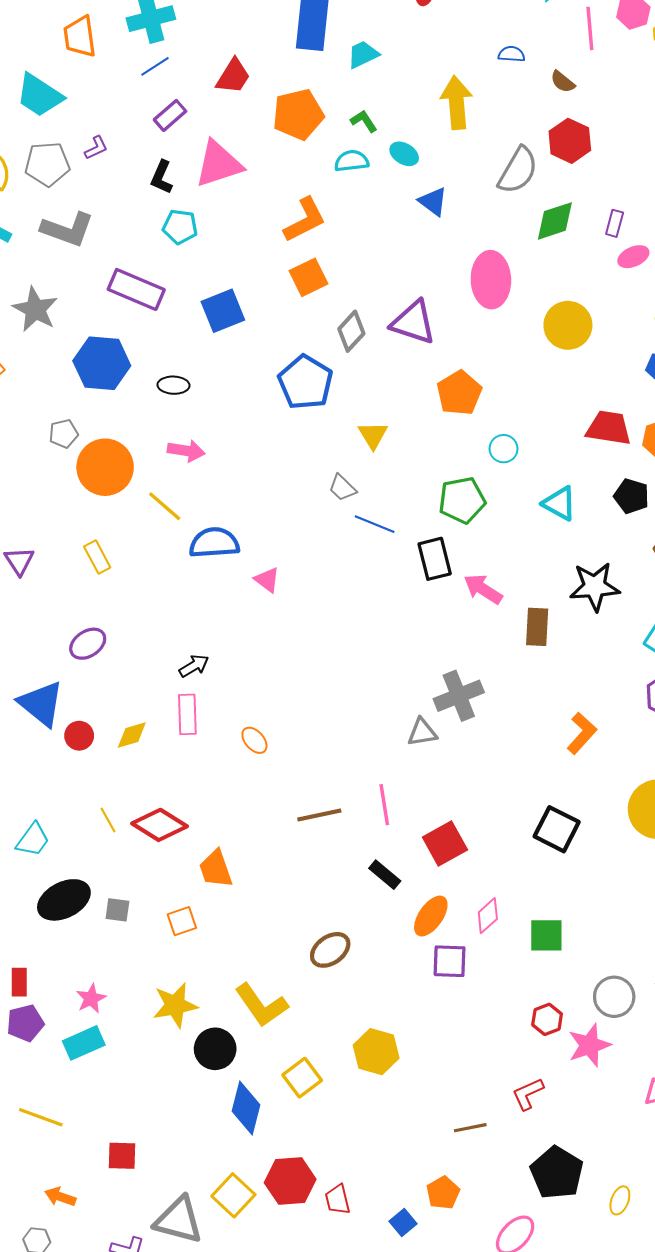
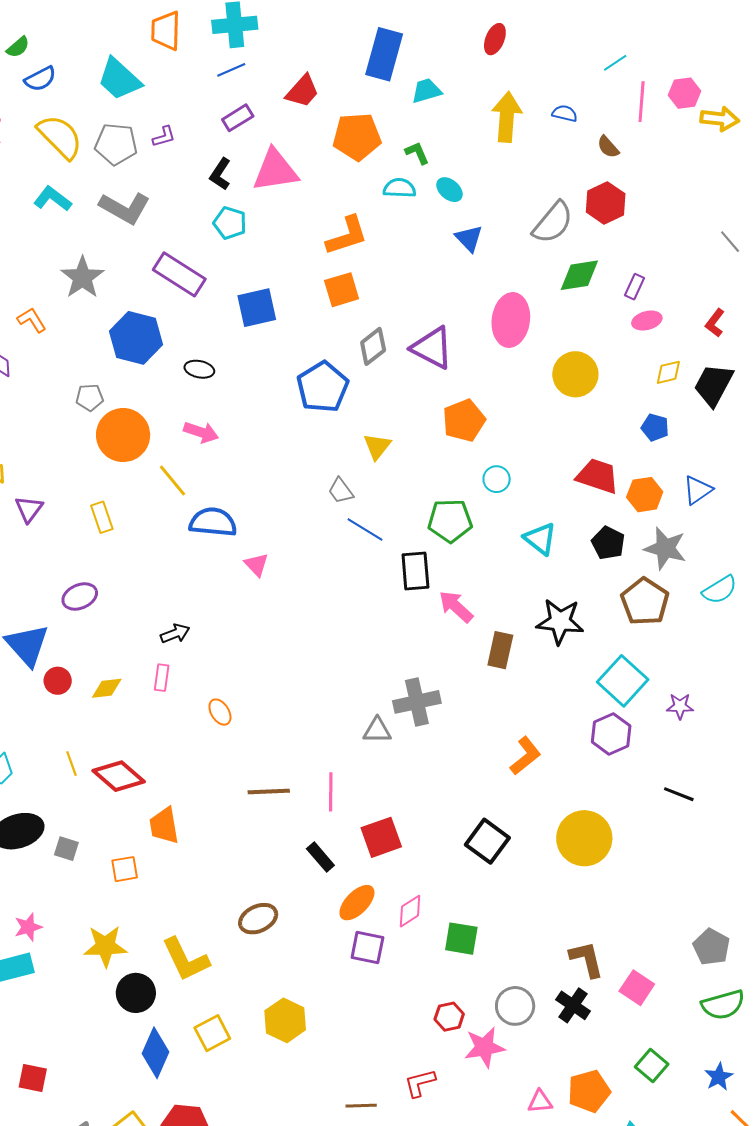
yellow arrow: (456, 103) -> (507, 117), moved
pink rectangle: (187, 714) -> (162, 678), size x0.7

